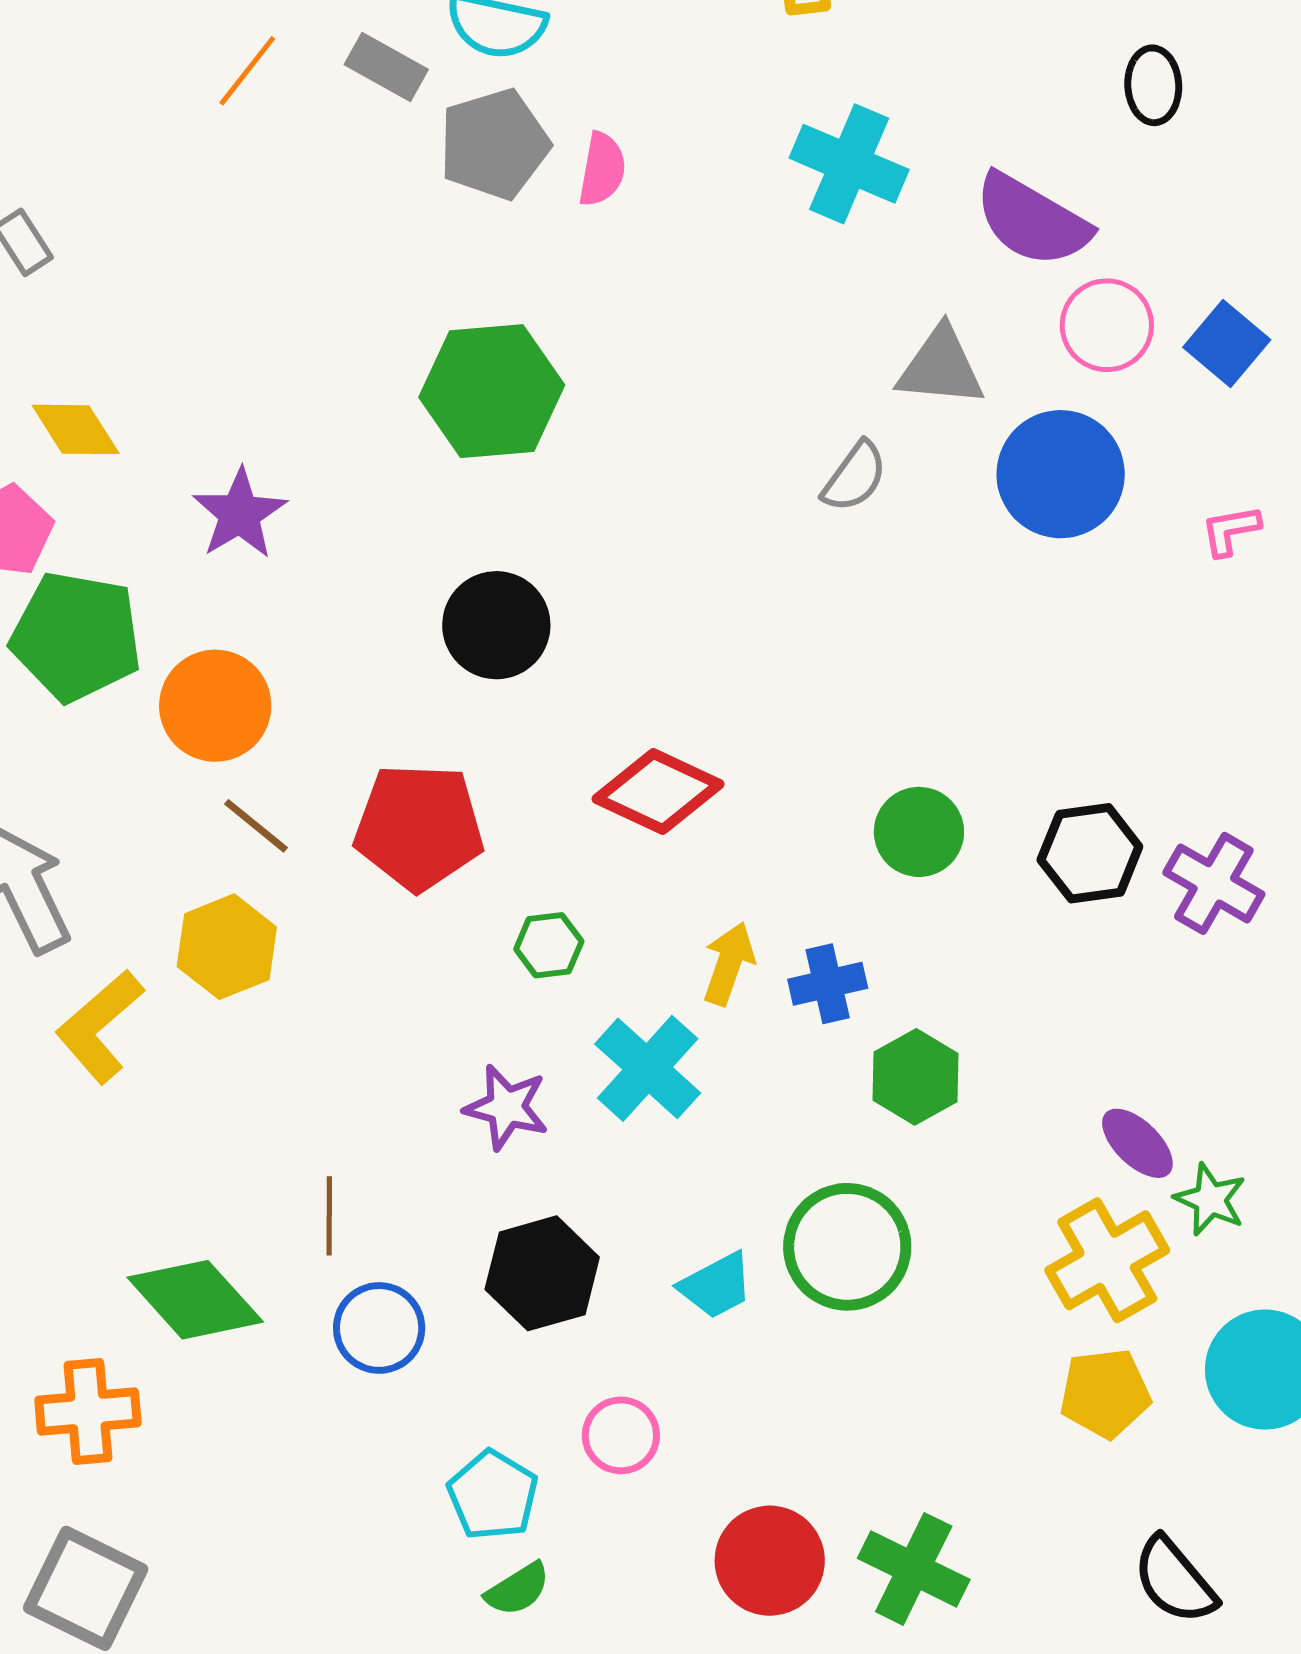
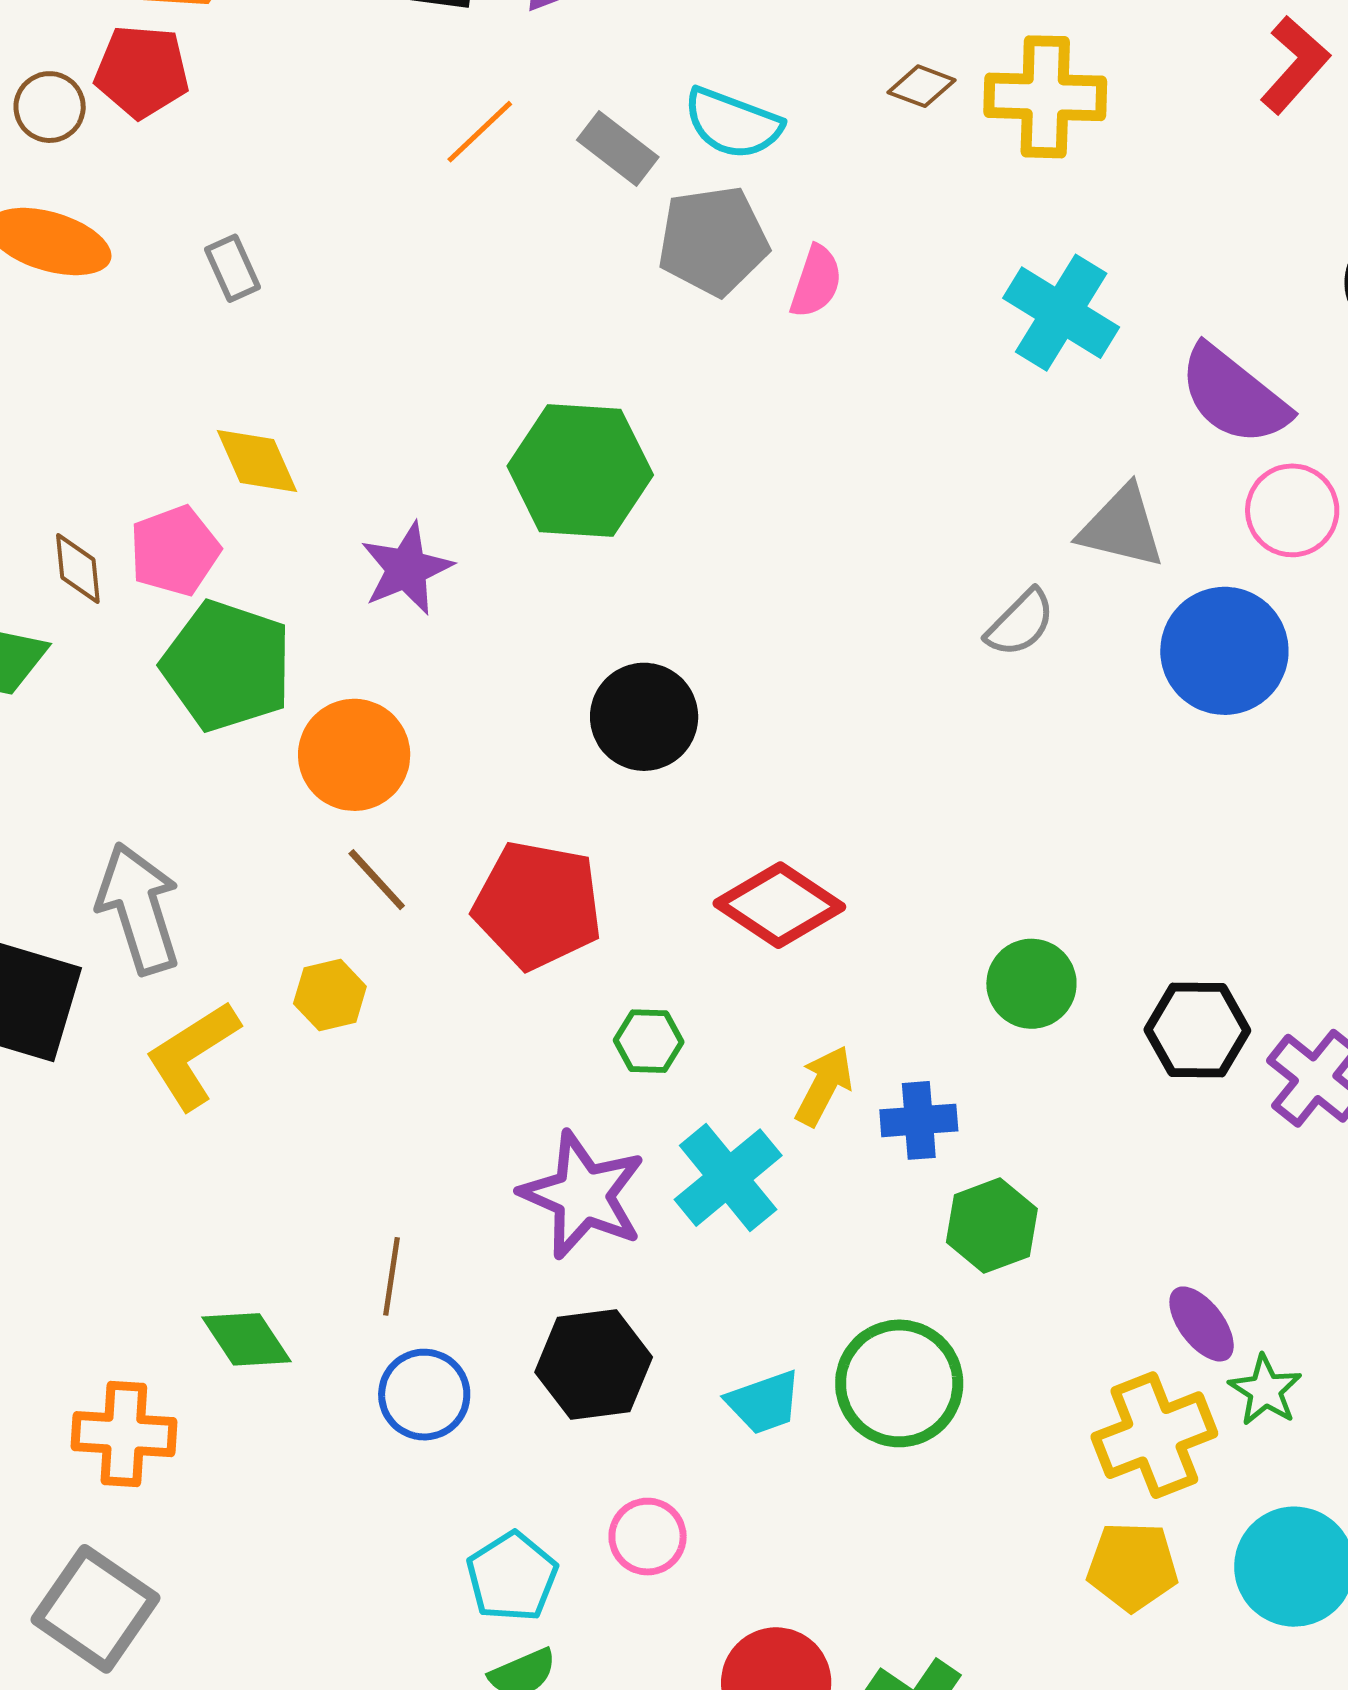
green hexagon: (492, 391) -> (580, 470), moved
yellow hexagon: (227, 947) -> (330, 995), size x0.7
purple star: (506, 1107) -> (583, 1195), size x1.5
green diamond: (195, 1300) -> (246, 1339), size x0.7

